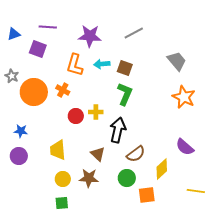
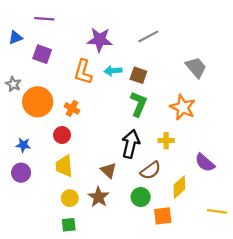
purple line: (48, 27) -> (44, 19), moved
orange cross: (63, 90) -> (72, 108), moved
orange star: (184, 97) -> (183, 107), moved
yellow cross: (96, 112) -> (166, 141), moved
red circle: (76, 116) -> (62, 135), moved
brown star: (89, 178) -> (99, 197), turned 30

